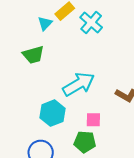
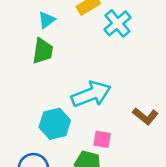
cyan triangle: (45, 23) -> (47, 20), moved
green trapezoid: (33, 55) -> (43, 51), turned -75

